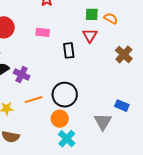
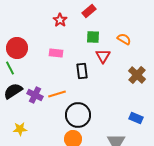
green square: (92, 14) -> (93, 37), moved
orange line: (34, 100) -> (57, 94), moved
blue rectangle: (122, 106) -> (136, 118), moved

